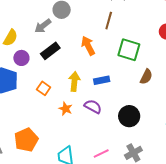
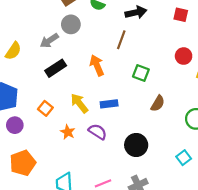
green square: (129, 50) -> (141, 73), size x0.7
purple circle: (21, 58) -> (15, 125), moved
yellow arrow: (74, 81) -> (79, 103), turned -48

